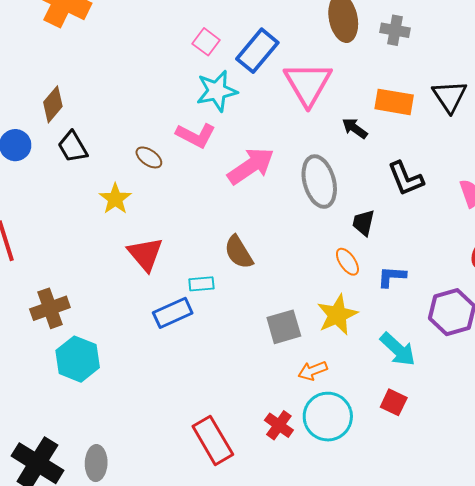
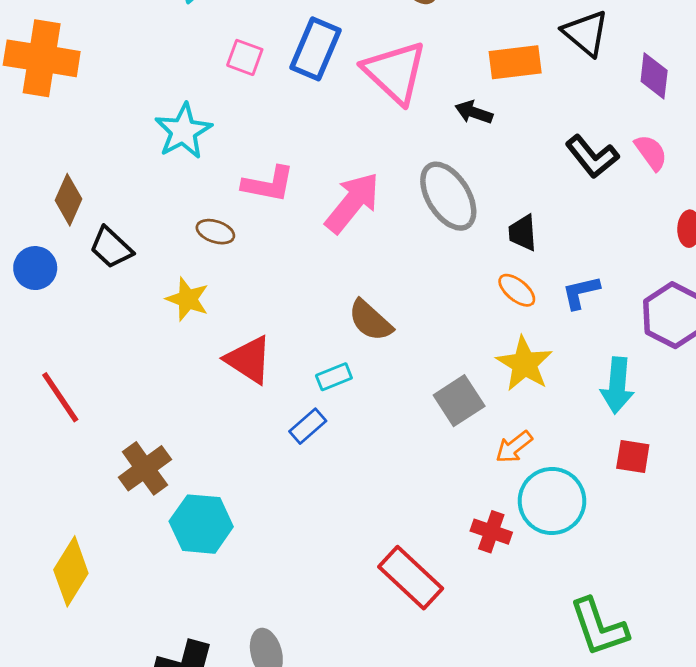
cyan star: (217, 91) -> (183, 131), moved
black L-shape: (406, 179) -> (592, 157), moved
blue rectangle: (173, 313) -> (308, 426), size x0.7
cyan arrow: (398, 349) -> (617, 385), turned 69

